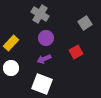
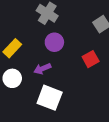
purple arrow: (44, 59) -> (42, 69), moved

